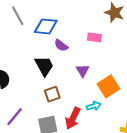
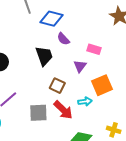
pink rectangle: (94, 37) -> (94, 49), moved
brown square: (52, 94) -> (57, 86), moved, turned 35
red arrow: (73, 118) -> (63, 110), turned -80

